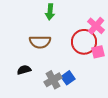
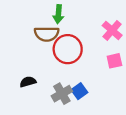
brown semicircle: (40, 42) -> (47, 34), moved
red circle: (84, 42) -> (68, 49), moved

